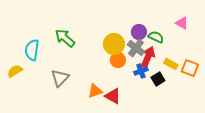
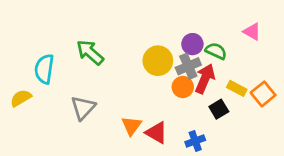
gray cross: (136, 48) -> (188, 66), turned 30
orange circle: (118, 60) -> (183, 87), moved
orange square: (190, 68) -> (263, 94), turned 30
blue cross: (141, 71) -> (195, 141), moved
orange triangle: (95, 91) -> (132, 126), turned -35

